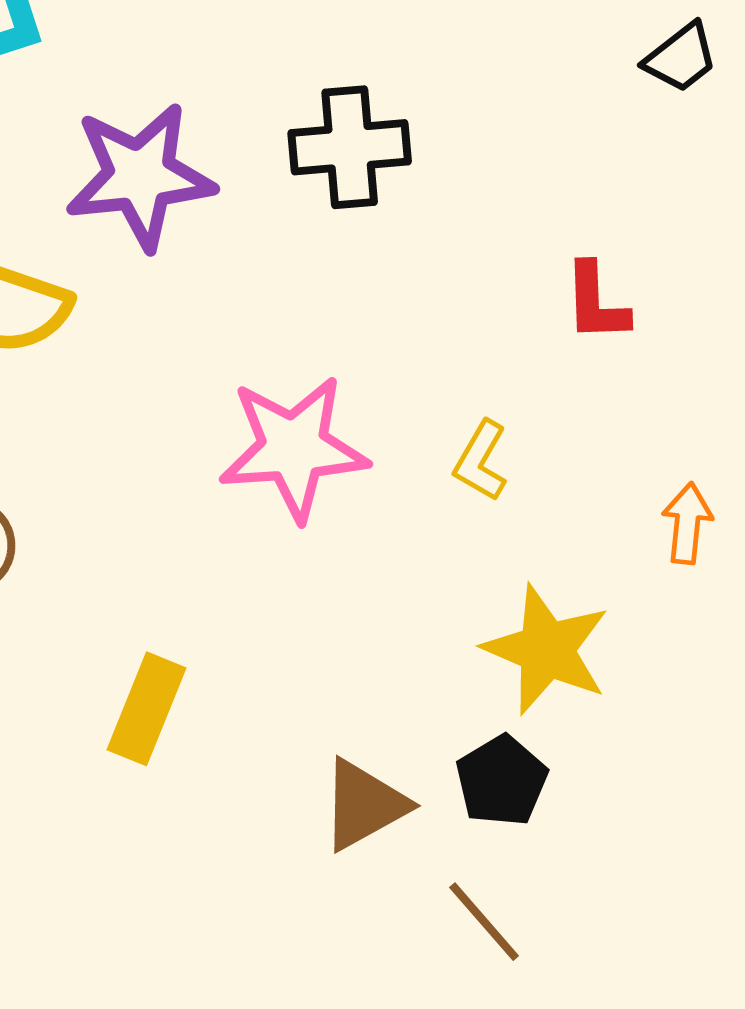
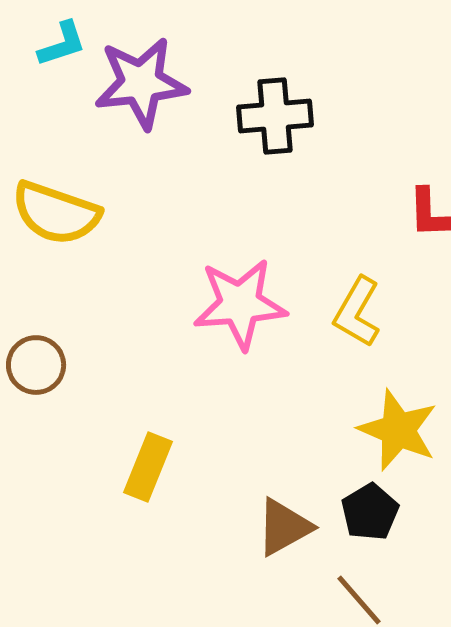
purple star: (140, 176) -> (141, 83), moved
yellow L-shape: (481, 461) -> (357, 312), size x1.4

